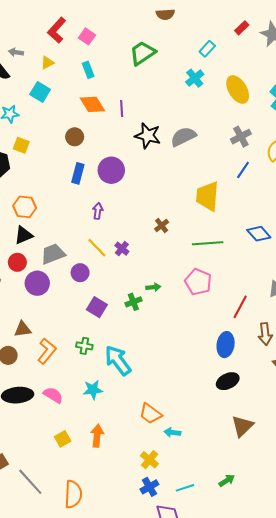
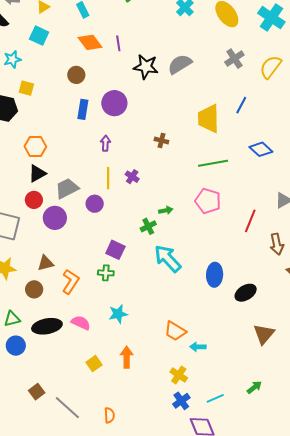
blue line: (243, 170) -> (241, 105), moved
brown cross: (162, 225) -> (161, 140), moved, turned -32
yellow line: (97, 248) -> (108, 178), turned 50
purple square: (97, 307) -> (115, 250), moved
blue ellipse: (226, 345) -> (215, 275), moved
cyan arrow: (118, 360) -> (168, 258), moved
orange semicircle: (73, 494) -> (109, 415), size x0.6

